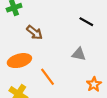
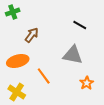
brown arrow: (35, 33) -> (32, 35), turned -91
gray triangle: (79, 54) -> (73, 55), size x1.5

